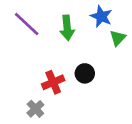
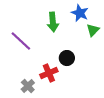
purple line: (27, 24) -> (21, 41), moved
red cross: (53, 82) -> (49, 73), moved

